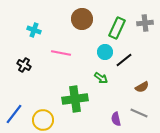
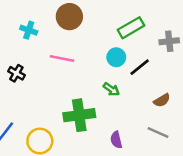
brown circle: (82, 19) -> (69, 17), moved
gray cross: (145, 23) -> (169, 41), moved
green rectangle: (117, 28) -> (131, 28), turned 35
purple semicircle: (116, 119) -> (116, 140), moved

